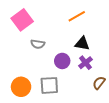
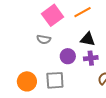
pink square: (22, 20) -> (53, 15), moved
purple cross: (85, 63) -> (91, 58), turned 32

